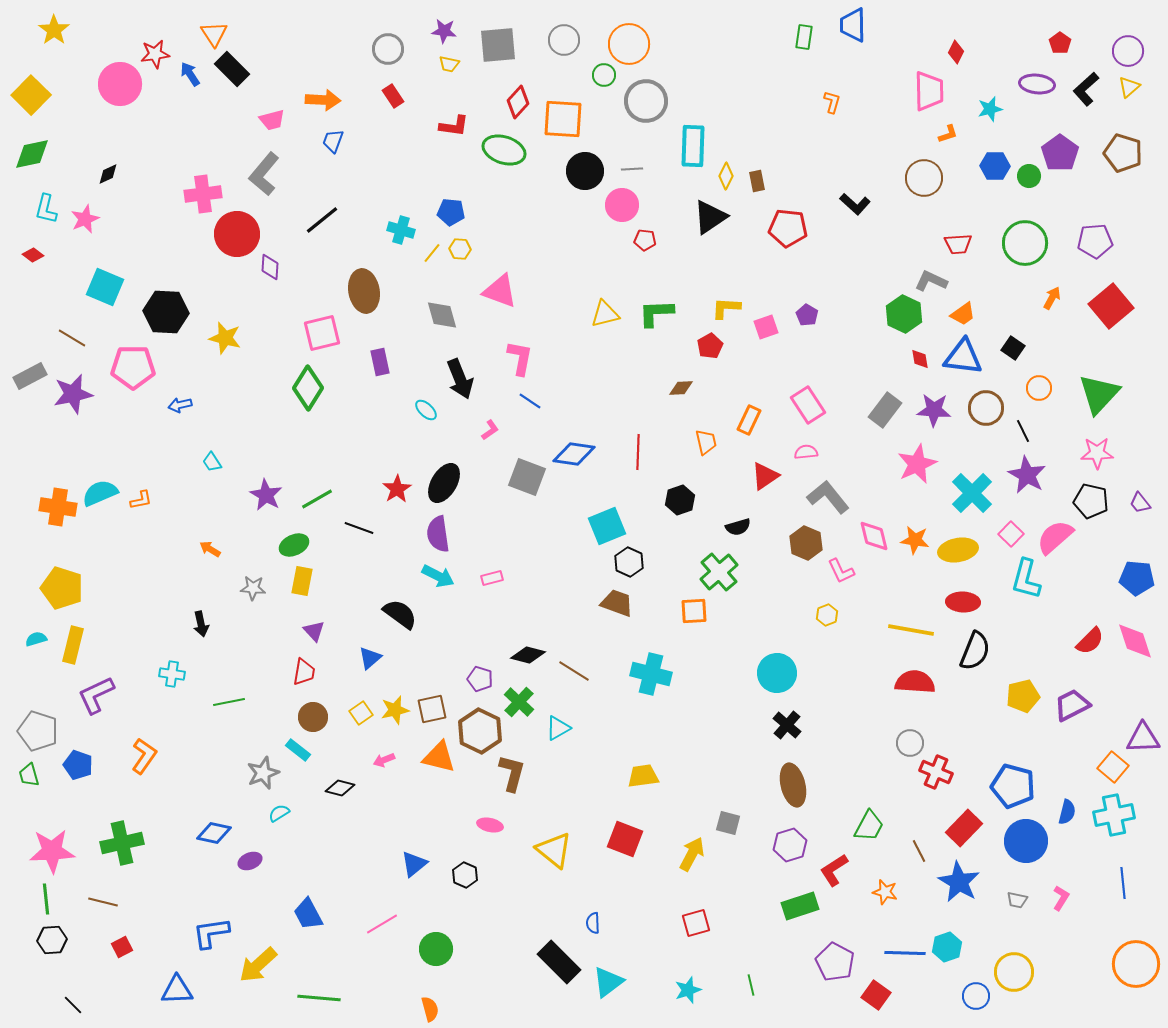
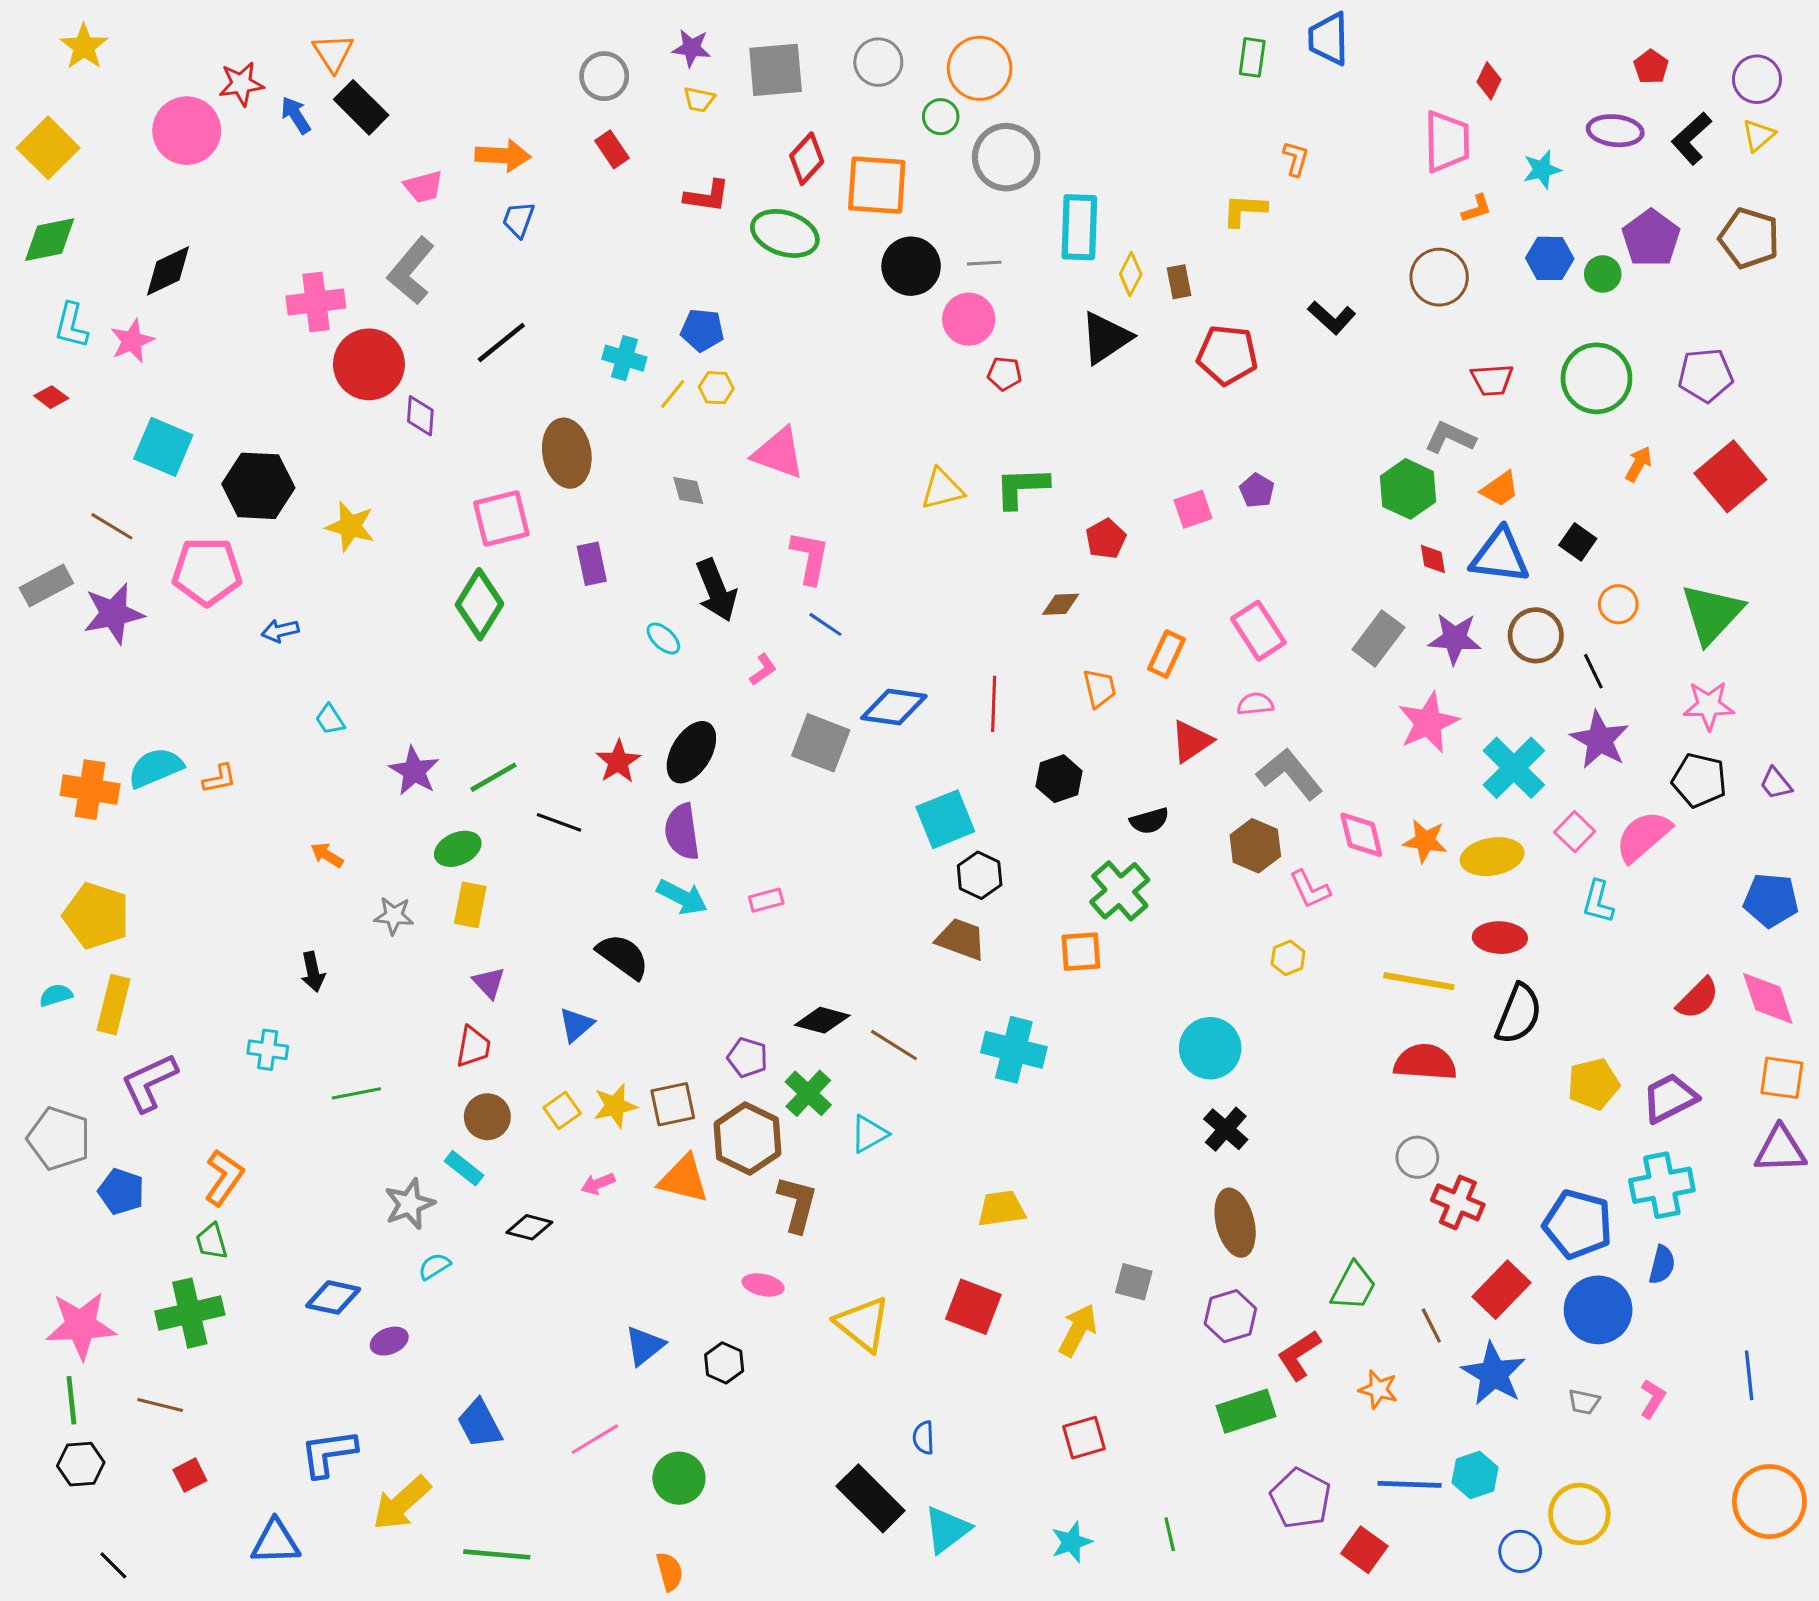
black diamond: (108, 174) -> (168, 271), size x1.6
yellow L-shape: (726, 308) -> (1244, 210), moved
gray diamond: (442, 315) -> (688, 490), size x0.7
cyan L-shape: (1026, 579) -> (1598, 902), size x0.7
orange square: (1113, 767) -> (1782, 1078), moved, turned -32
green trapezoid: (29, 775) -> (212, 1241), moved
cyan cross: (1114, 815) -> (1662, 1185), moved

